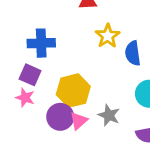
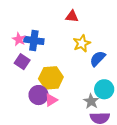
blue semicircle: (133, 53) -> (98, 59), turned 42
pink star: (25, 98) -> (19, 39), moved
gray star: (109, 115) -> (91, 101), moved

